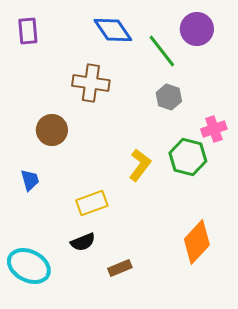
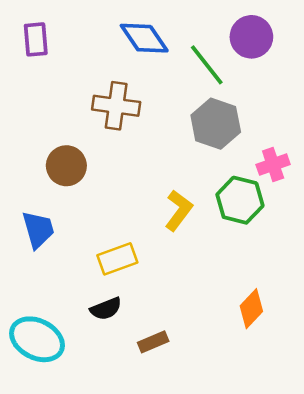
gray hexagon: (169, 97) -> (216, 124), size x1.5
blue trapezoid: (30, 180) -> (38, 230), size x1.4
orange diamond: (197, 242) -> (251, 309), size x0.7

